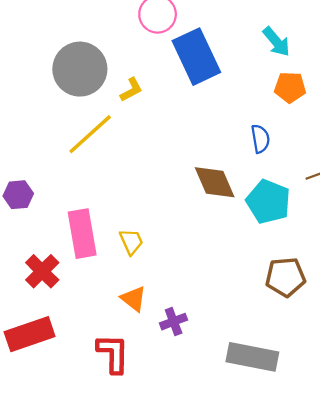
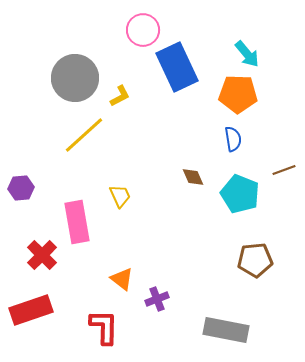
orange pentagon: (290, 87) -> (238, 94), moved, size x1.4
brown diamond: (215, 182) -> (193, 177), size x0.6
yellow trapezoid: (131, 242) -> (120, 196), moved

